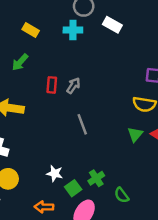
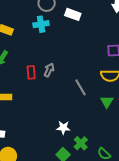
gray line: (82, 124) -> (80, 87), moved
white star: (55, 173) -> (63, 128), moved

